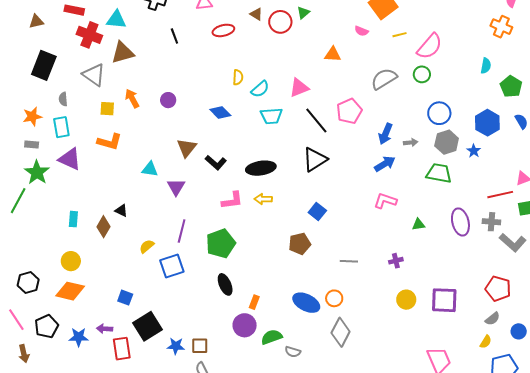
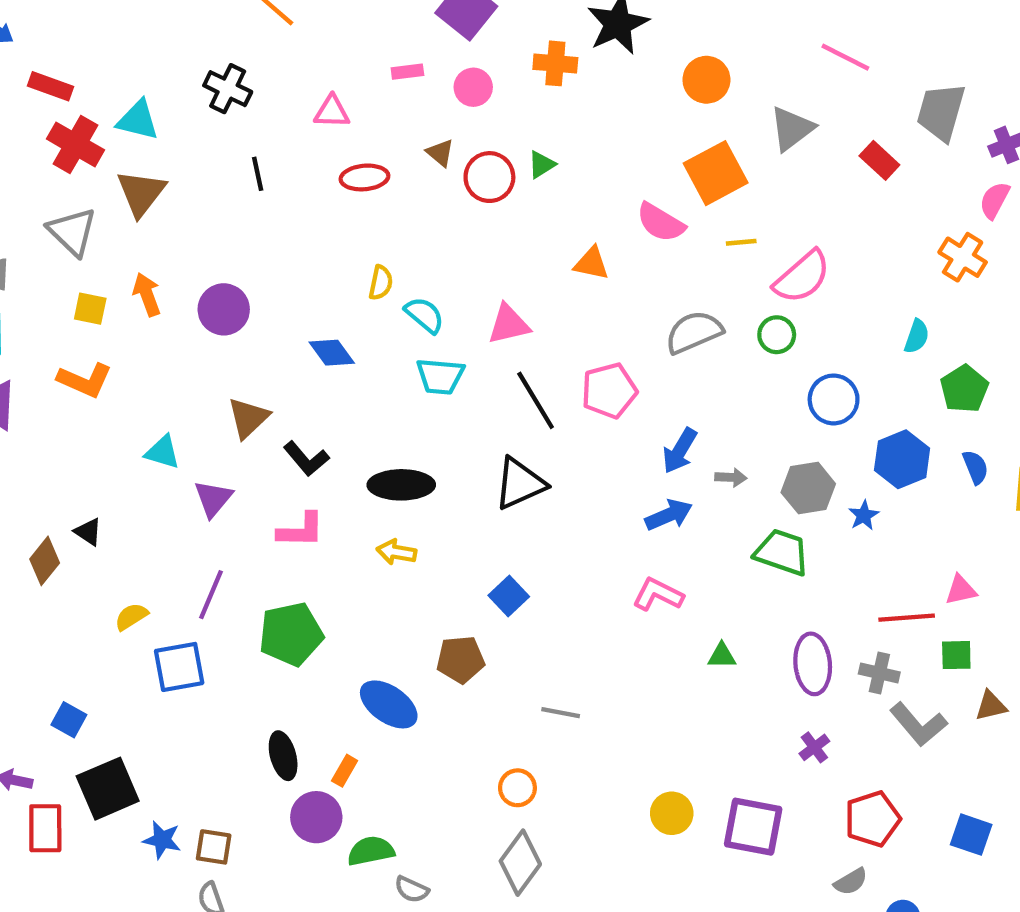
pink semicircle: (361, 31) -> (661, 222), size x1.6
brown triangle: (123, 53) -> (141, 193), turned -45
cyan semicircle: (260, 89) -> (425, 315), turned -108
purple circle: (168, 100) -> (224, 309), size x1.5
blue circle: (439, 113) -> (834, 399), moved
pink L-shape: (232, 200) -> (301, 530), moved
purple cross: (396, 261) -> (814, 747), moved, turned -32
black ellipse: (225, 284) -> (283, 756), moved
red pentagon: (498, 289) -> (873, 819), turned 30
blue ellipse: (306, 303) -> (389, 704), moved

